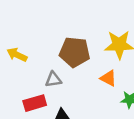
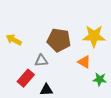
red rectangle: (35, 103) -> (26, 78), turned -36

